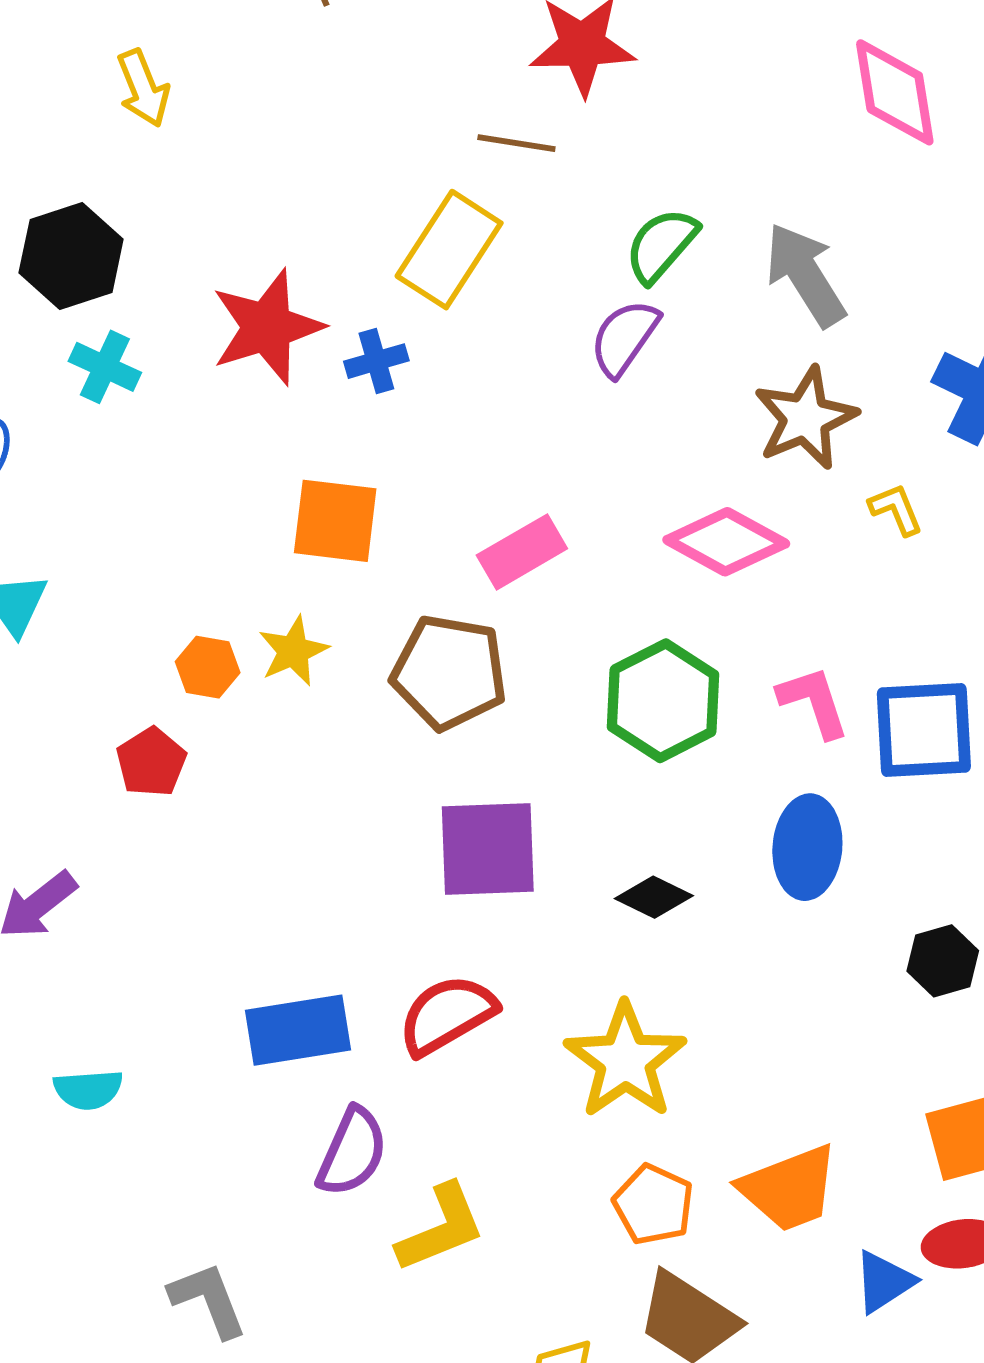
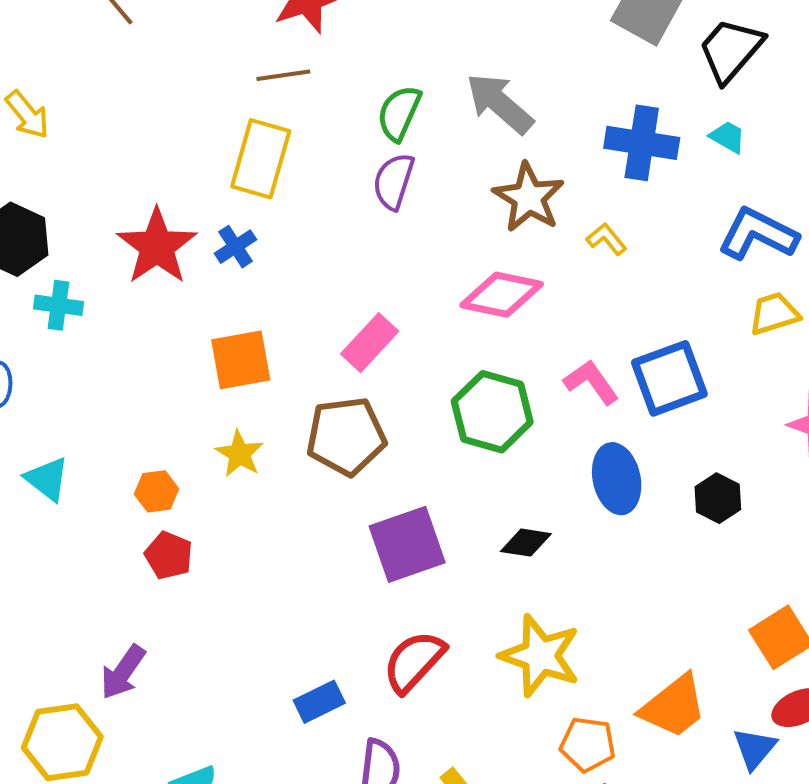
orange hexagon: (208, 667) -> (157, 491), moved
black hexagon: (943, 961) -> (718, 498), moved
blue rectangle: (298, 1030) -> (319, 702), size x0.7

